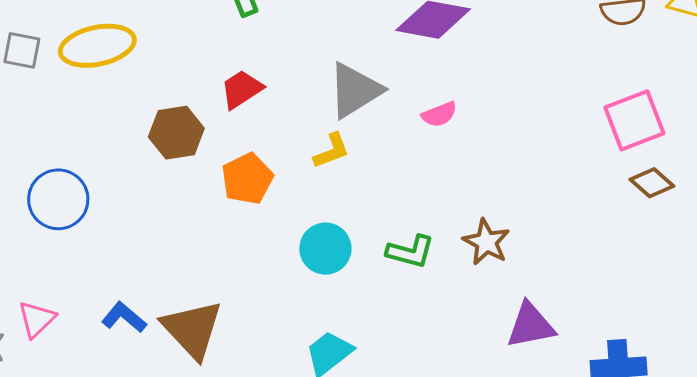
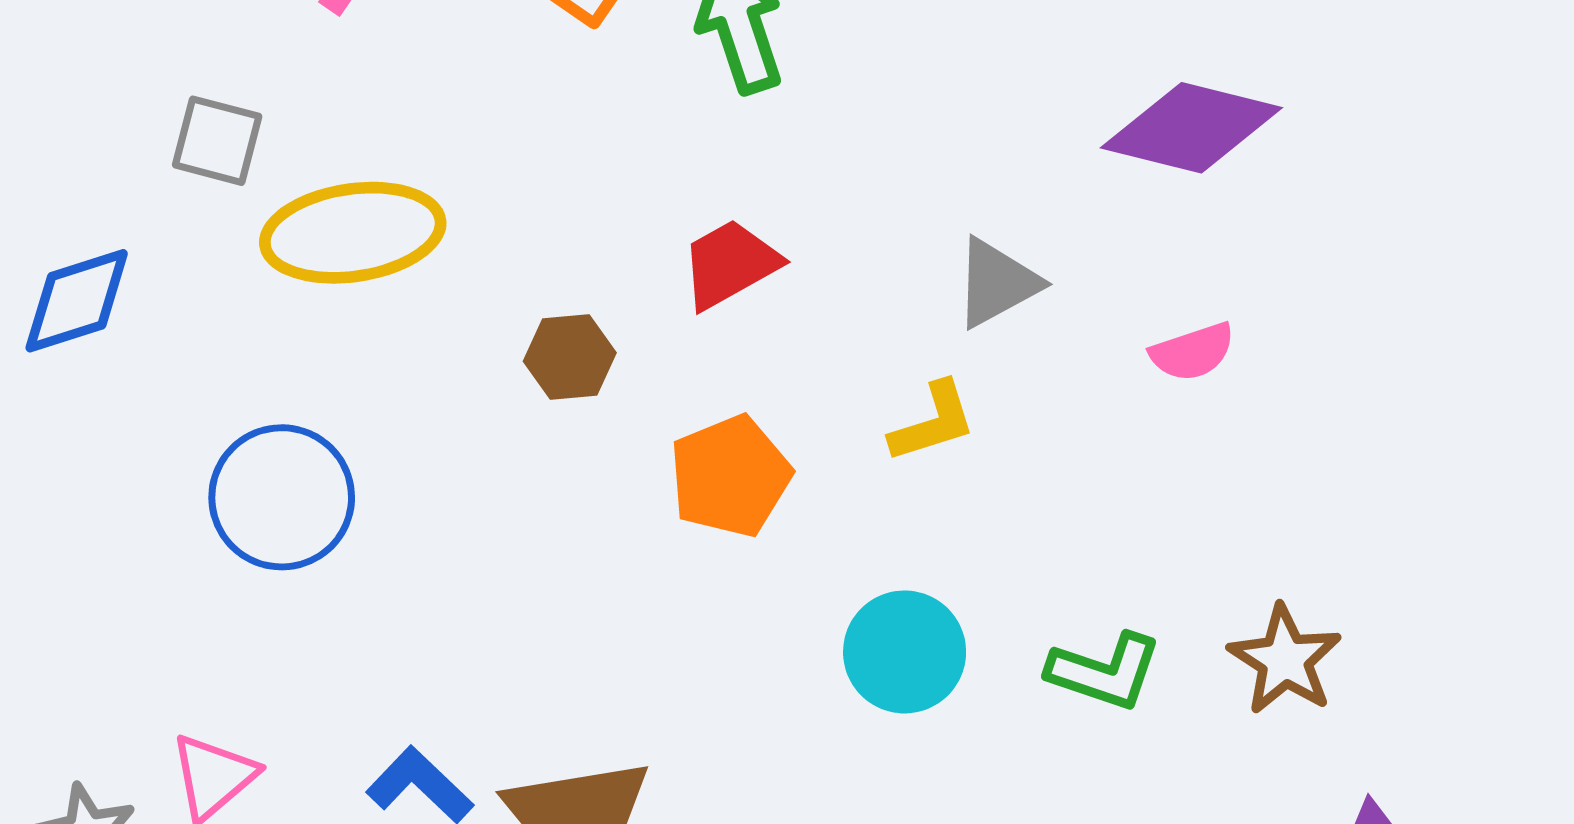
yellow ellipse: (97, 46) -> (353, 233), moved
gray triangle: (355, 90) -> (997, 283), size x0.7
brown hexagon: (176, 133) -> (570, 357), size x0.7

